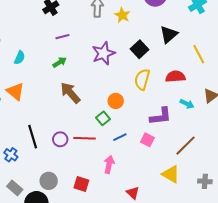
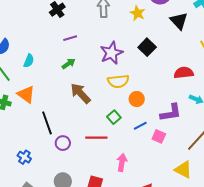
yellow star: (122, 15) -> (137, 13), moved
black triangle: (169, 34) -> (179, 21), moved, turned -30
yellow semicircle: (142, 79) -> (118, 81), moved, turned -110
orange circle: (116, 101) -> (137, 99), moved
black line: (33, 137) -> (47, 123), moved
blue line: (120, 137) -> (140, 126), moved
purple circle: (60, 139) -> (63, 143), moved

